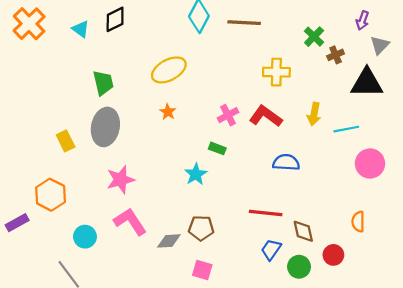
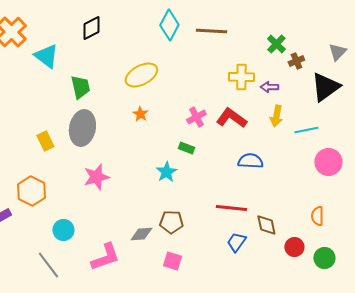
purple arrow: (362, 20) -> (269, 87), moved, turned 72
cyan triangle: (81, 29) -> (46, 56), moved, size x1.5
black triangle: (367, 83) -> (325, 87), turned -36
pink L-shape: (130, 222) -> (105, 257), moved, turned 104
green circle: (299, 267) -> (324, 258), moved

